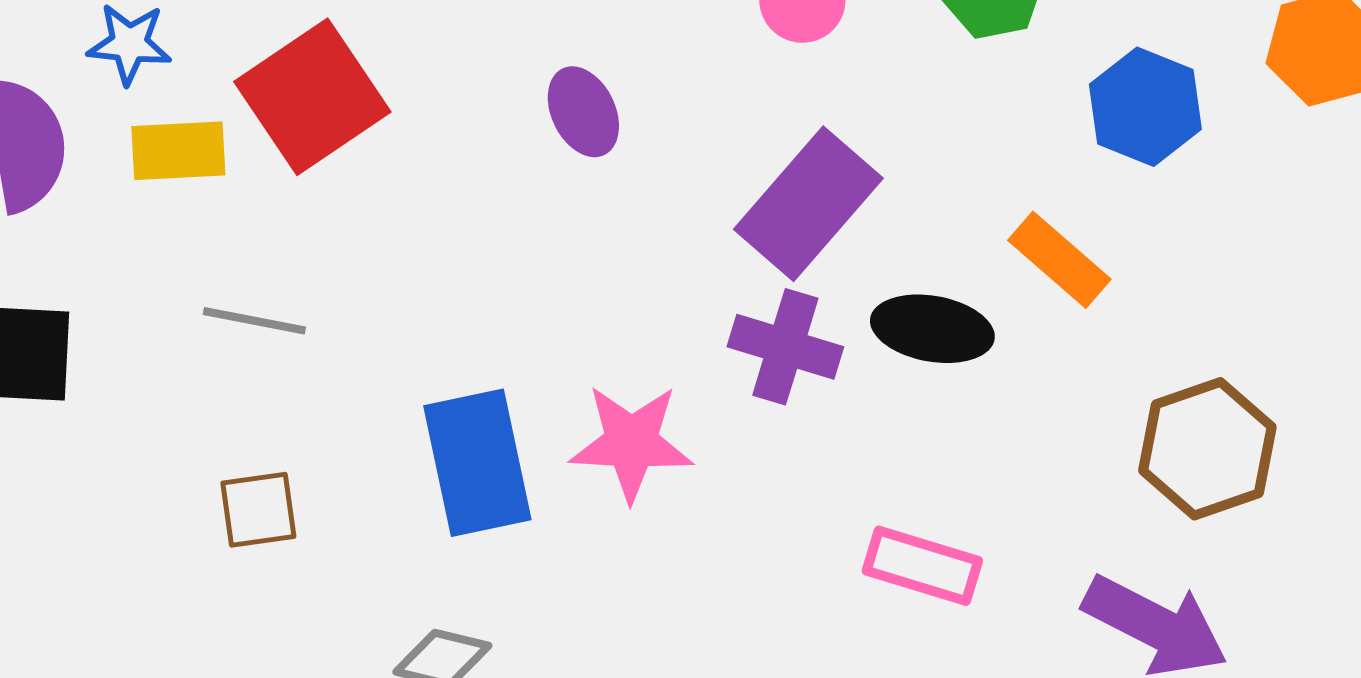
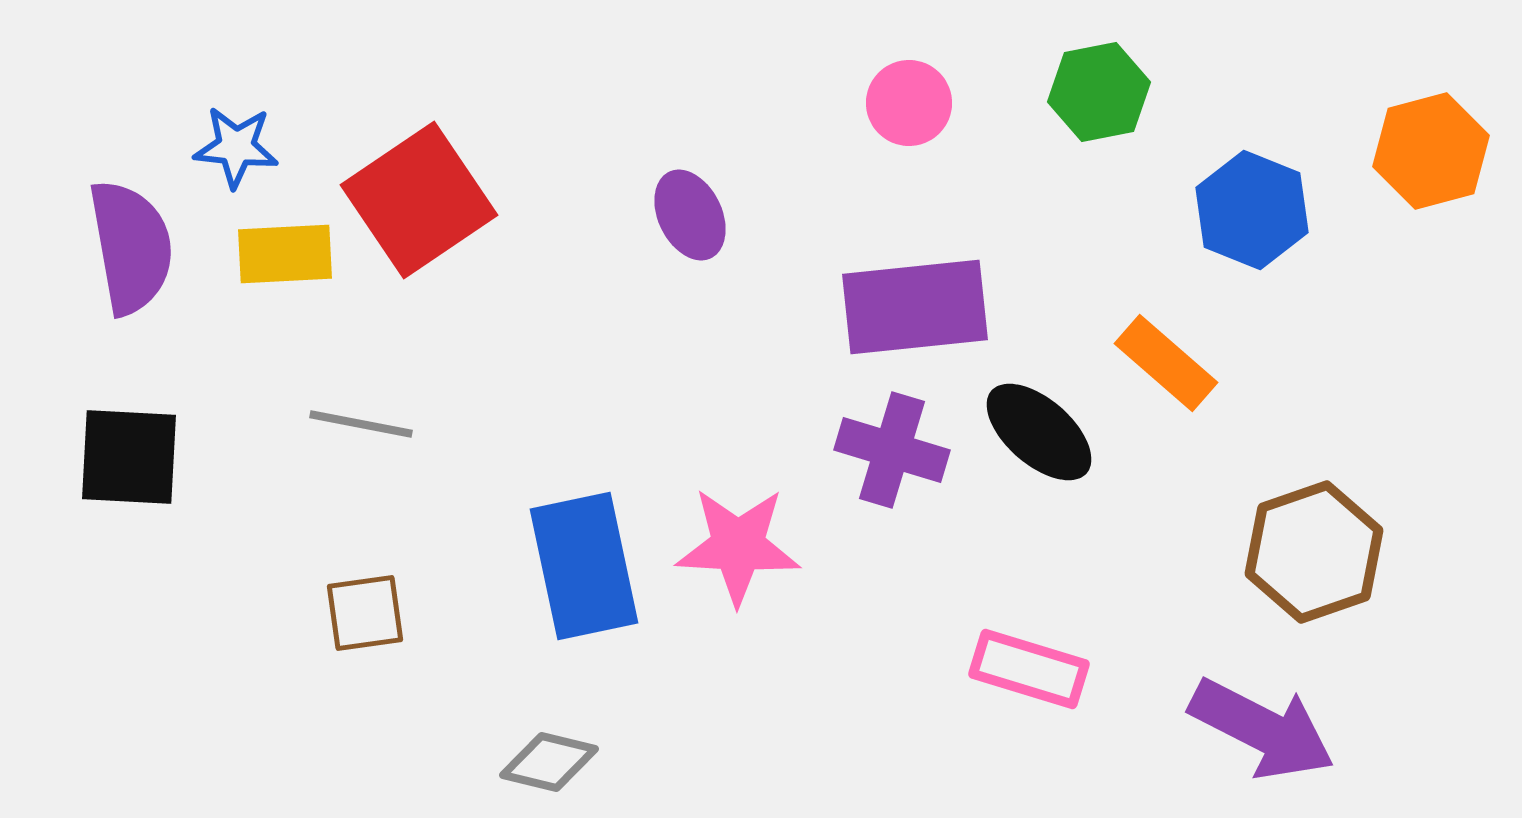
purple rectangle: (808, 204) -> (915, 307), turned 43
black ellipse: (932, 329) -> (1039, 432), turned 31

